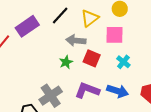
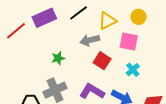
gray arrow: (76, 40) -> (90, 40), turned -30
green star: (66, 62) -> (58, 58), moved

